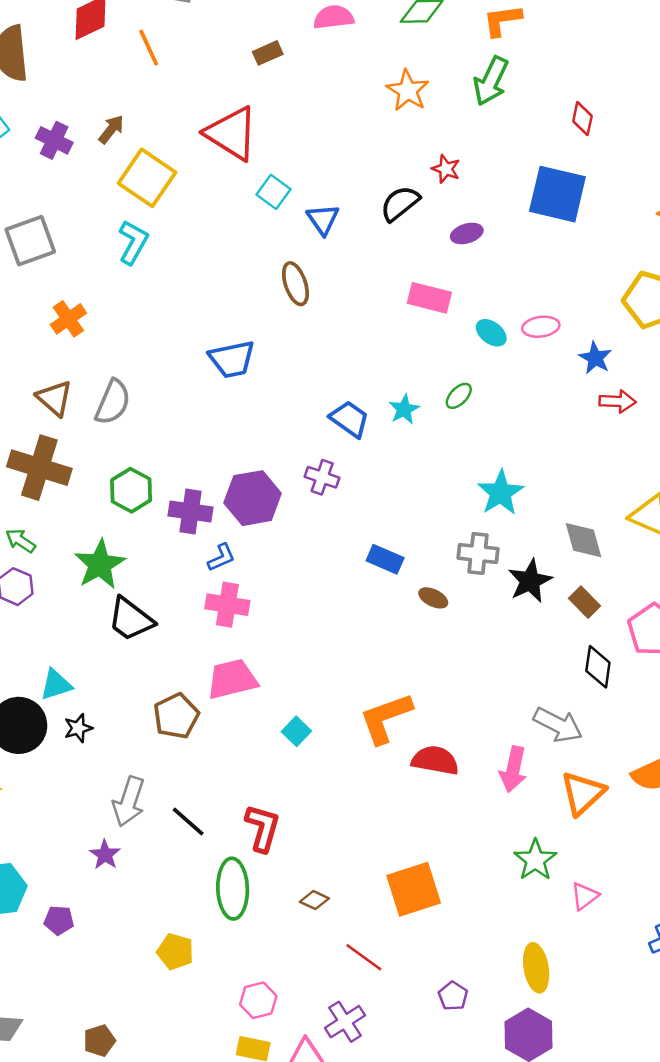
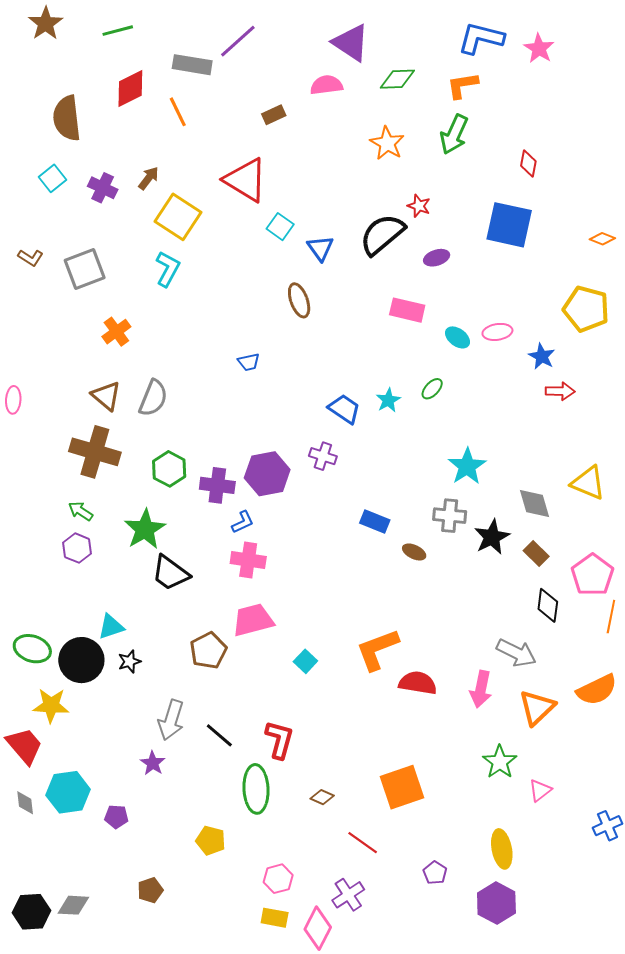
black semicircle: (400, 203) -> (382, 234), size x1.4
blue trapezoid: (232, 359) -> (249, 362), size x0.6
brown pentagon: (99, 1041) -> (150, 890), moved

